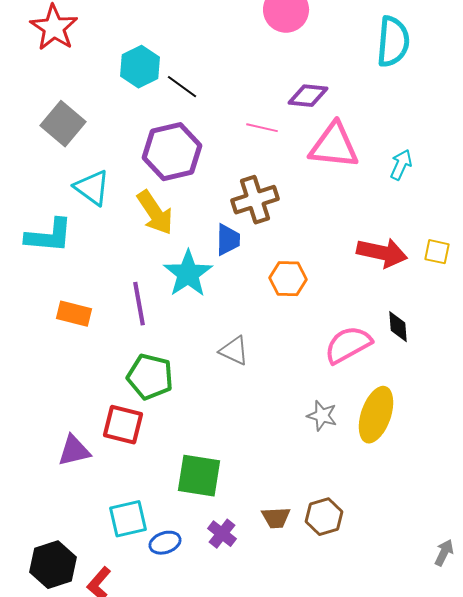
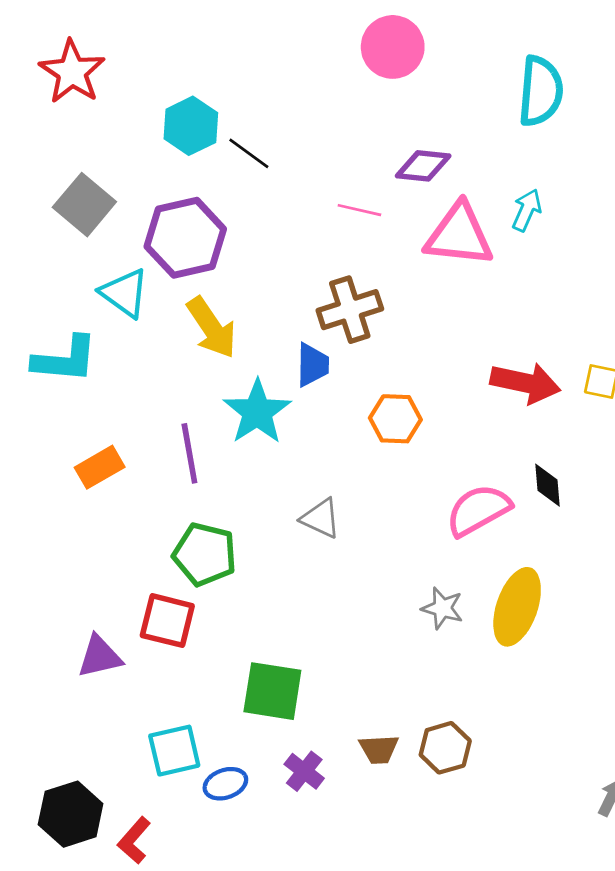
purple hexagon: (172, 152) -> (185, 238), moved
cyan arrow: (401, 165) -> (527, 210), moved
orange rectangle: (74, 314) -> (100, 467), turned -44

